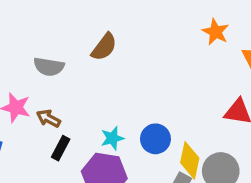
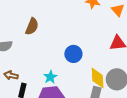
blue circle: (155, 139) -> (73, 54), moved

